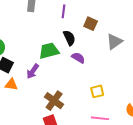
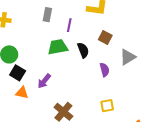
purple line: (64, 11) -> (69, 25), moved
green trapezoid: (49, 51) -> (58, 47), moved
purple semicircle: (78, 58) -> (105, 70), moved, turned 40

